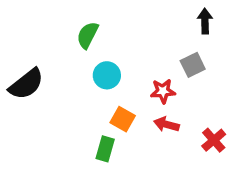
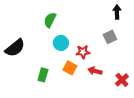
red star: (163, 91) -> (83, 52), moved
green rectangle: (105, 149) -> (43, 75), moved

